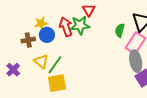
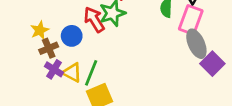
yellow star: (41, 23) -> (40, 30), moved
purple cross: (13, 70) -> (54, 69), moved

